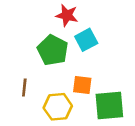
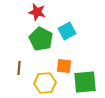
red star: (67, 15) -> (37, 12), moved

